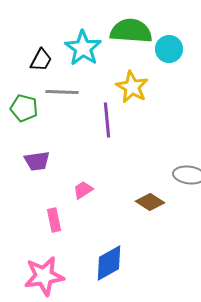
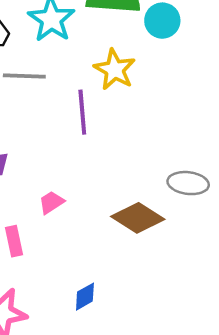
brown diamond: (150, 202) -> (138, 218), size x1.4
blue diamond: (109, 263) -> (85, 297), size x0.6

